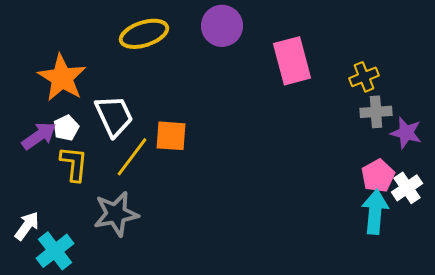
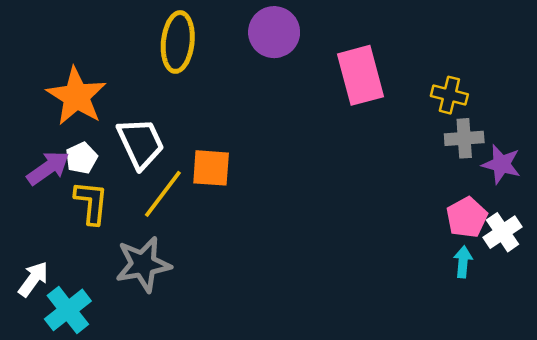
yellow ellipse: (144, 34) -> (178, 42), turned -66
yellow cross: (364, 77) -> (449, 95), turned 36
cyan arrow: (375, 212) -> (463, 262), size x0.6

